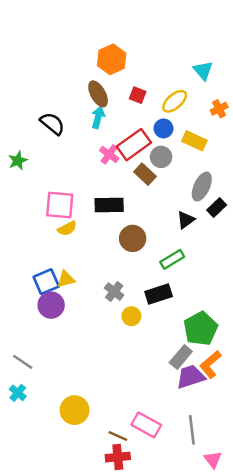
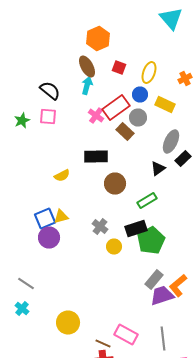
cyan triangle: (203, 70) -> (171, 18), moved, size x1.4
yellow ellipse: (175, 101) -> (149, 72), turned -30
pink square: (60, 205) -> (48, 116), moved, size x0.7
green pentagon: (201, 329) -> (151, 240), moved

